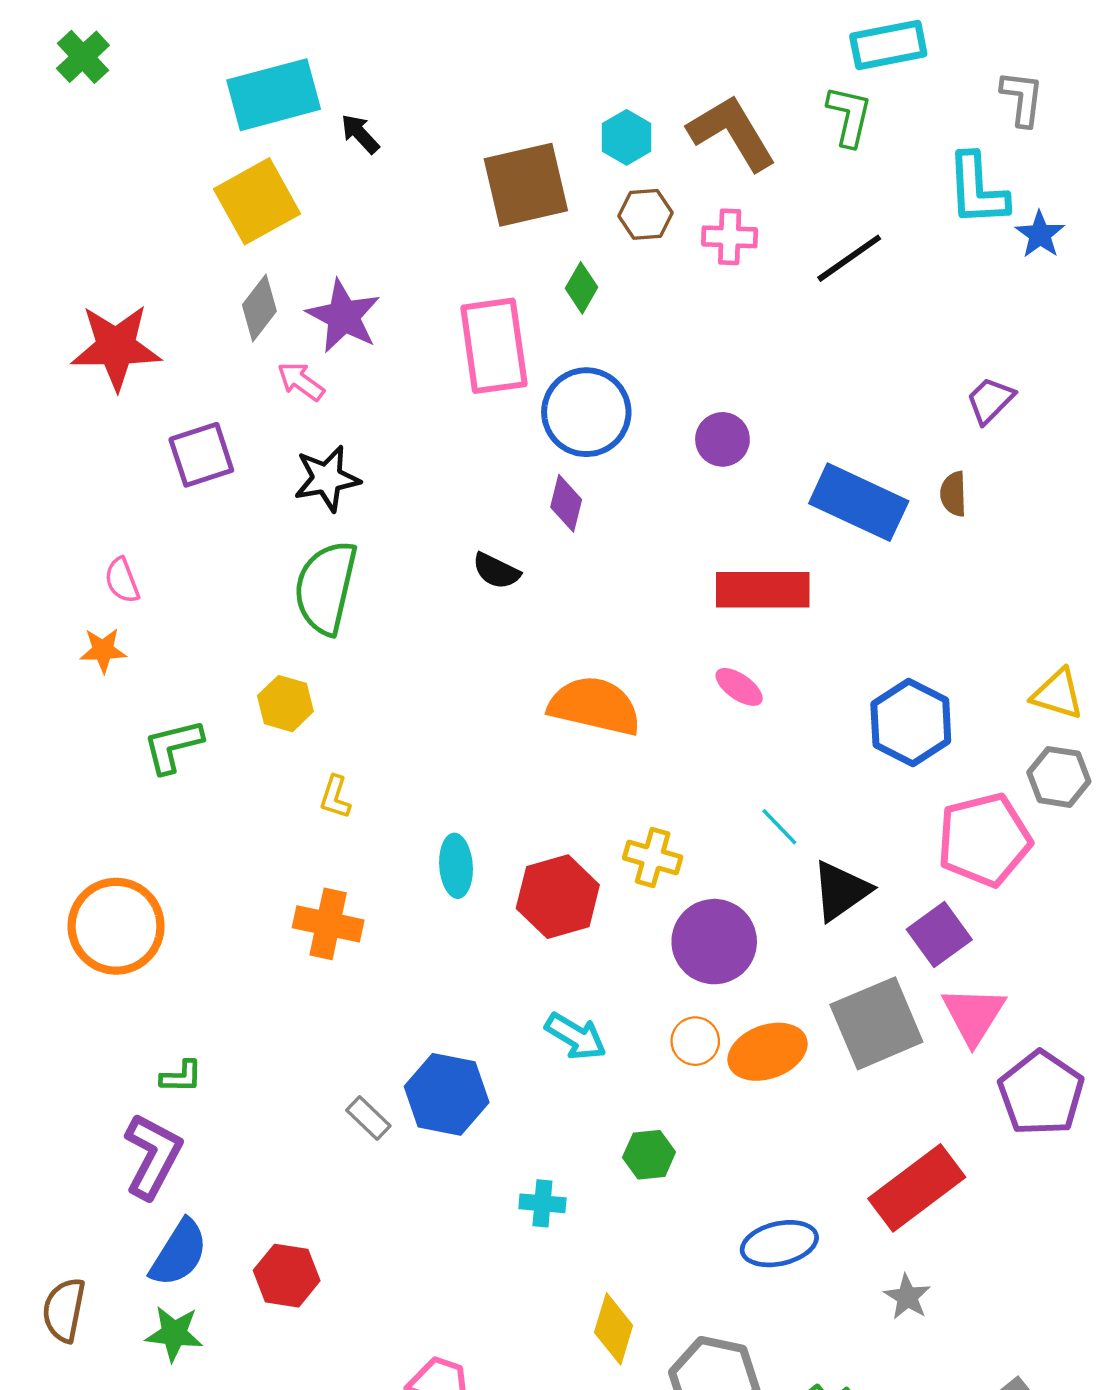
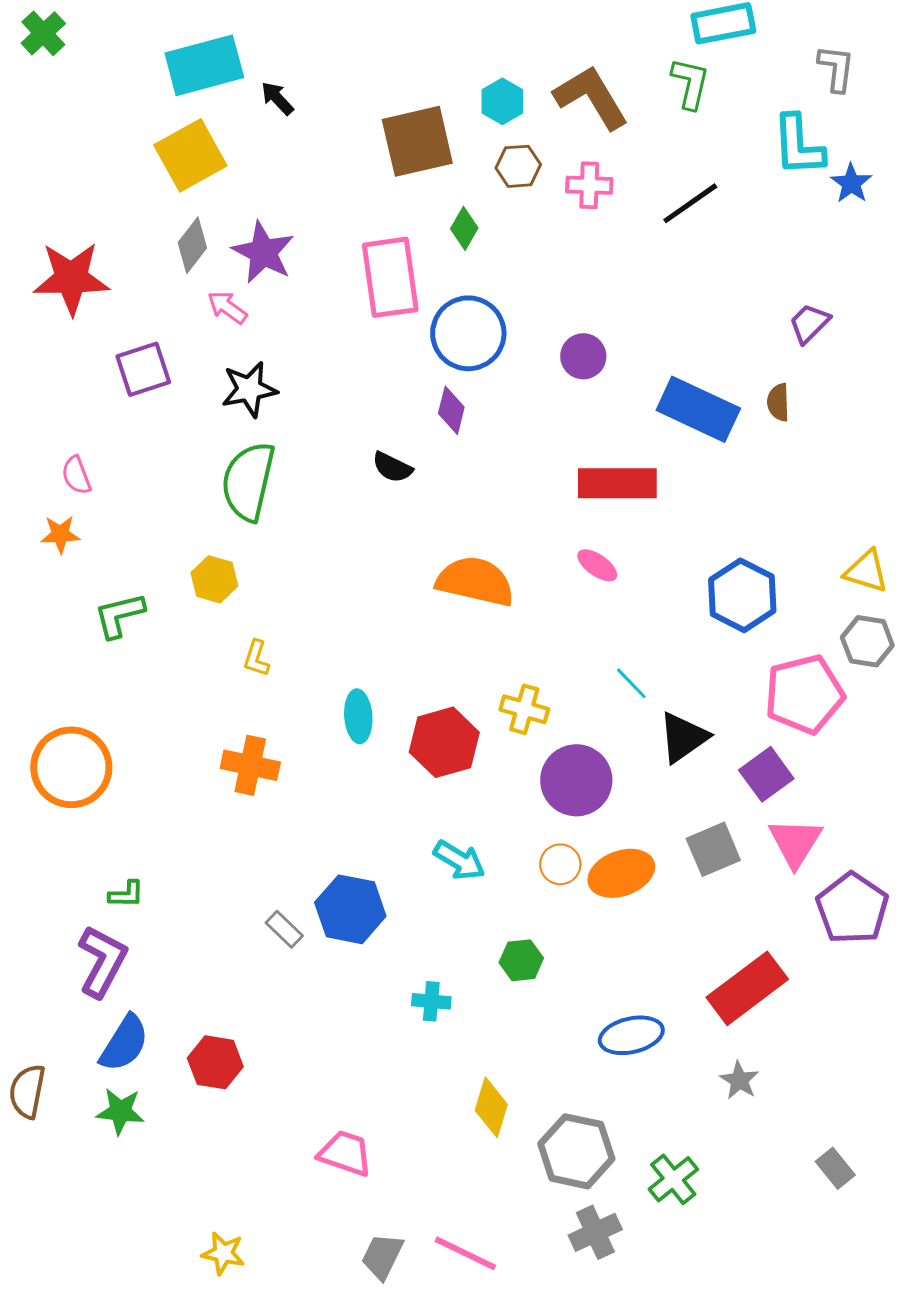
gray square: (876, 1023) -> (713, 849), size x0.7

